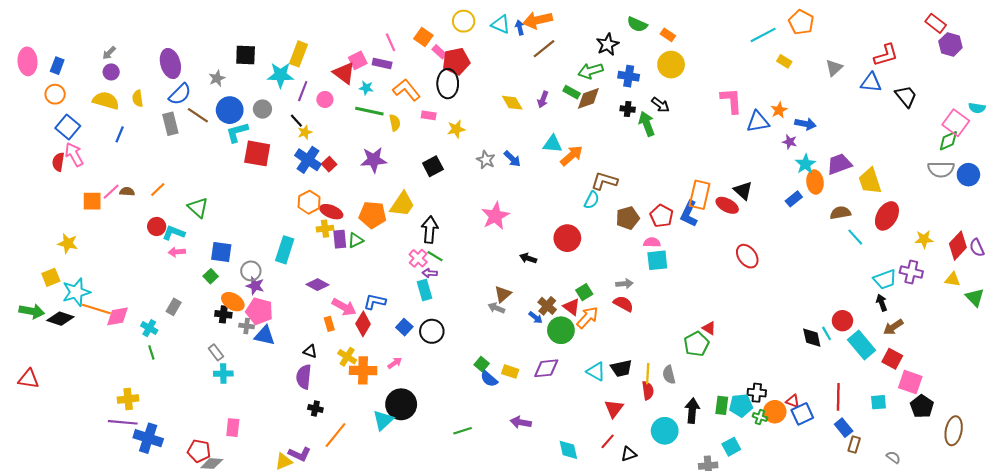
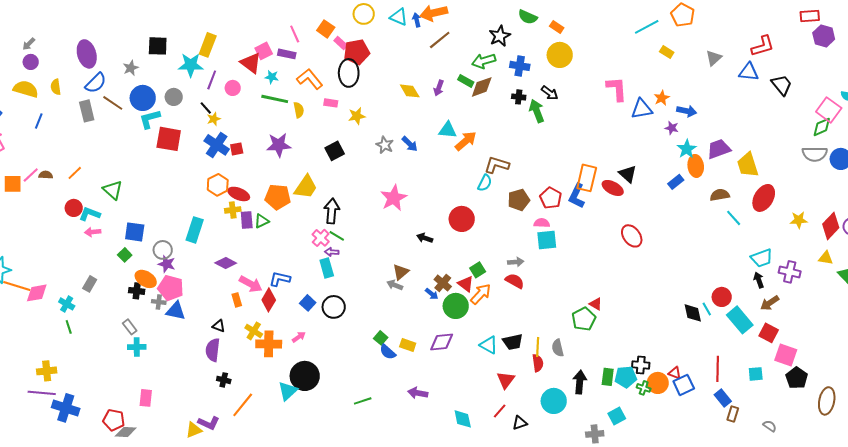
red rectangle: (936, 23) -> (810, 16), turned -42
red square: (329, 164) -> (237, 149), turned 32
purple cross: (911, 272) -> (790, 272), moved

